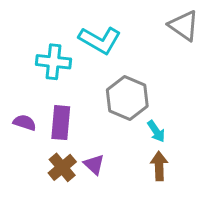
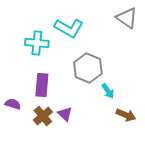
purple semicircle: (25, 123) -> (13, 104), moved
brown arrow: (159, 166) -> (126, 115), moved, turned 114

